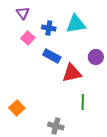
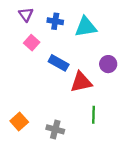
blue cross: (49, 28) -> (55, 21), moved
gray cross: (56, 126) -> (55, 129), moved

